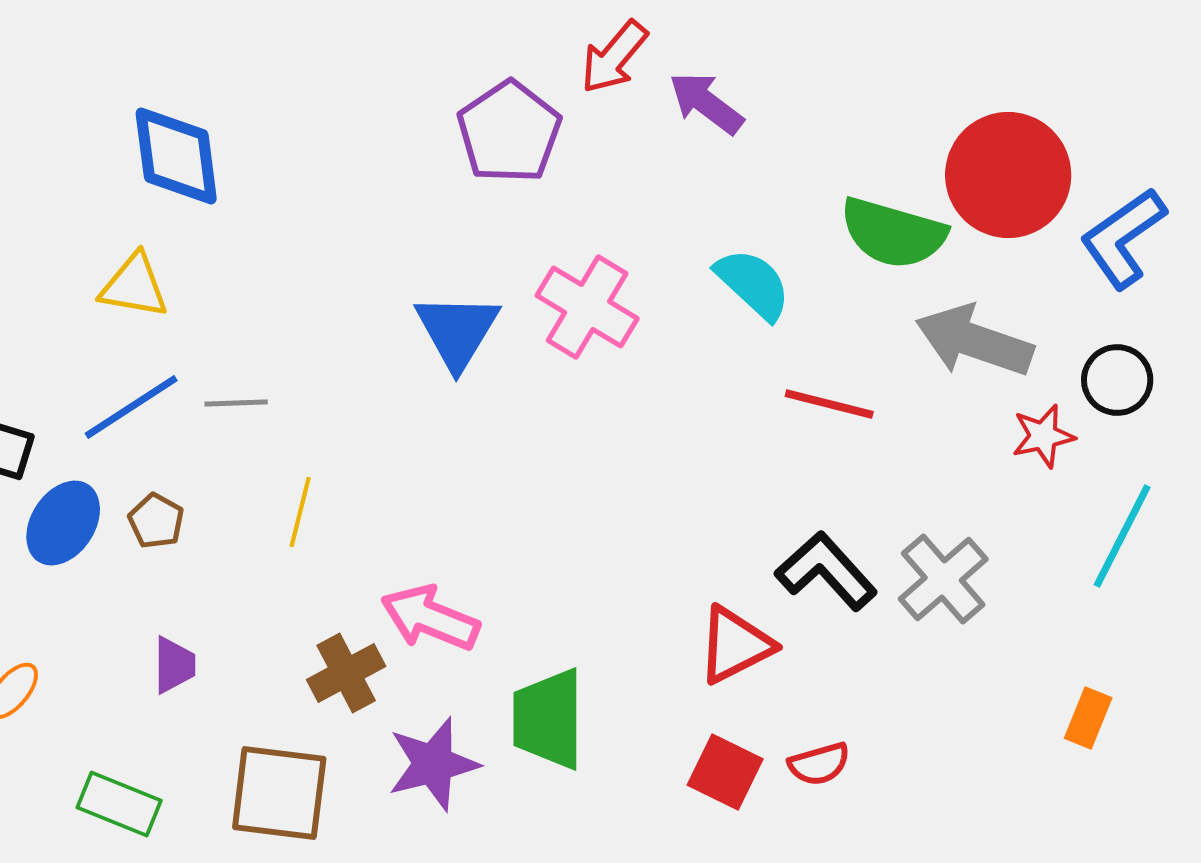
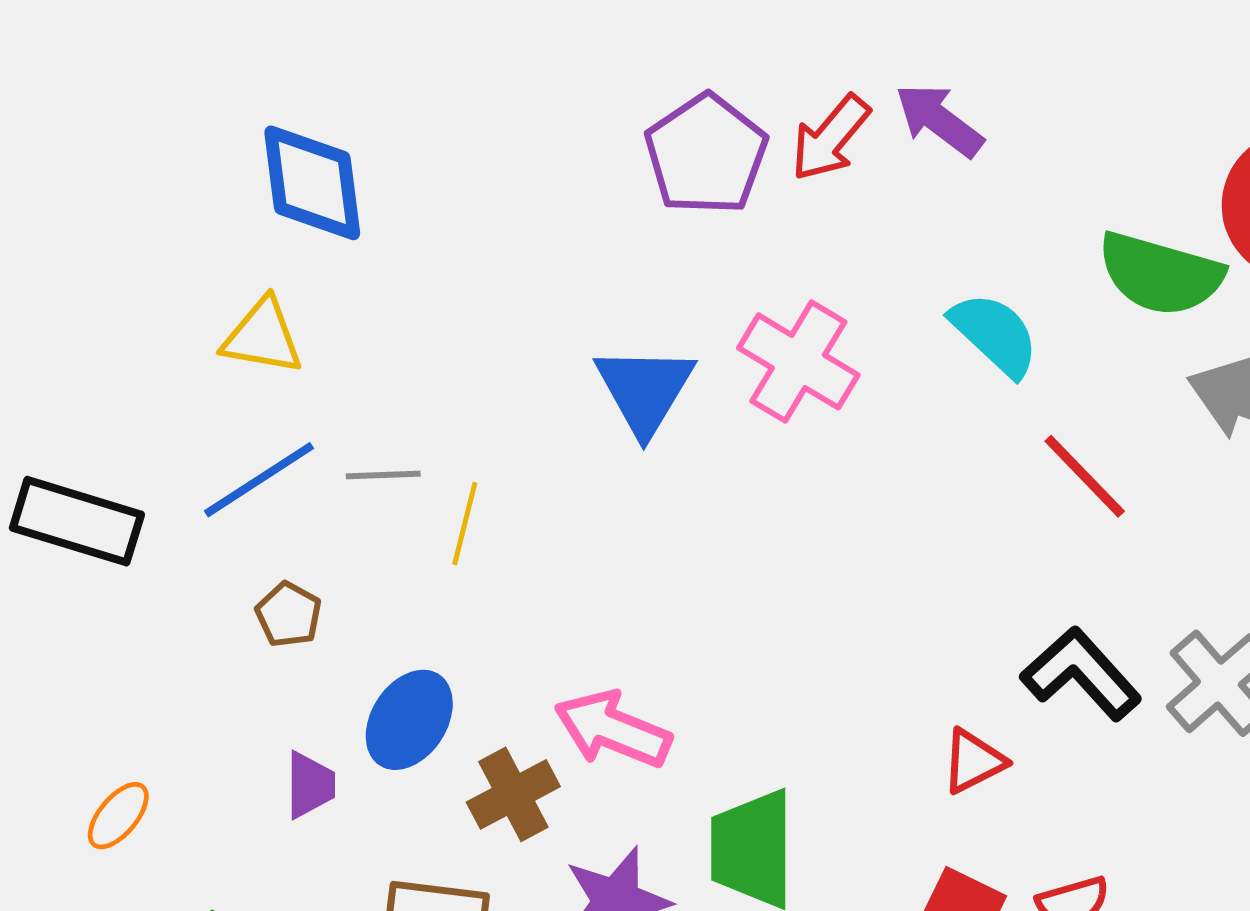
red arrow: (614, 57) -> (830, 138), moved
red line: (829, 404) -> (1085, 476), turned 32
yellow line: (300, 512) -> (465, 523), moved
blue ellipse: (63, 523) -> (409, 720), moved
red triangle: (735, 645) -> (973, 761), size x0.7

